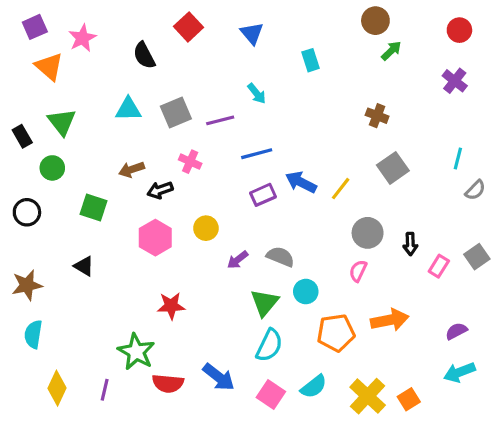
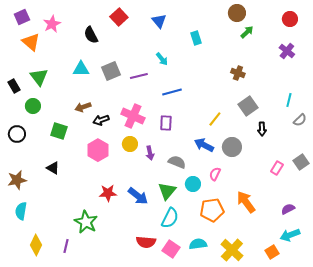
blue line: (257, 154) -> (172, 92), moved
pink cross: (190, 162) -> (133, 116), moved, size x1.6
blue arrow: (301, 182) -> (204, 145), moved
purple rectangle: (263, 195) -> (166, 123), turned -63
black arrow: (410, 244) -> (262, 129), moved
purple arrow: (238, 260) -> (150, 153), moved, turned -64
pink semicircle: (358, 271) -> (215, 174), moved
orange arrow: (390, 320) -> (246, 202), turned -115
blue arrow: (219, 377) -> (138, 196), moved
red semicircle: (168, 383) -> (146, 242), moved
cyan semicircle: (314, 387) -> (198, 244), turned -150
orange square: (409, 399) -> (272, 252), moved

